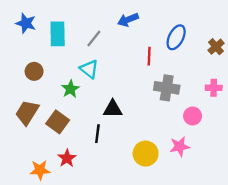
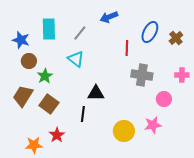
blue star: (26, 23) -> (21, 40), moved
brown cross: (216, 47) -> (176, 38), moved
green star: (70, 89) -> (45, 76), moved

